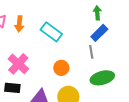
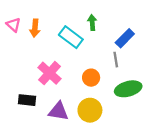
green arrow: (97, 13) -> (92, 22), moved
pink cross: (18, 64) -> (49, 73), moved
orange circle: (61, 68) -> (91, 78), moved

